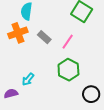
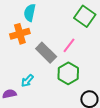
gray rectangle: (44, 37) -> (46, 53), moved, size x1.5

